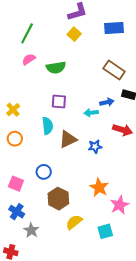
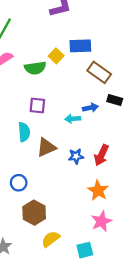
blue rectangle: (114, 28) -> (80, 46), moved
yellow square: (74, 34) -> (56, 56), moved
red arrow: (123, 130) -> (101, 155), moved, turned 96
orange star: (99, 187) -> (98, 190), moved

